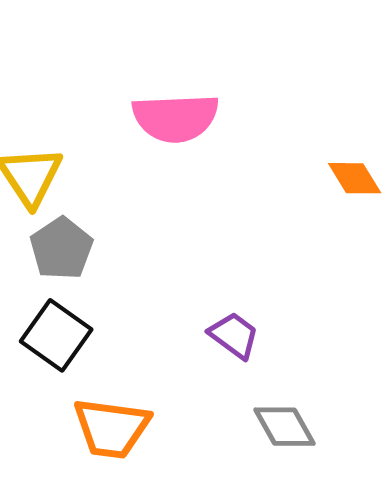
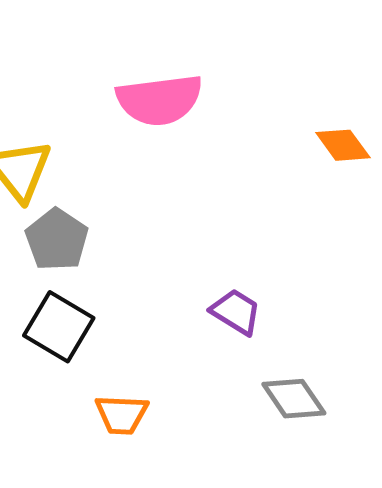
orange trapezoid: (111, 428) -> (122, 414), size x0.7

